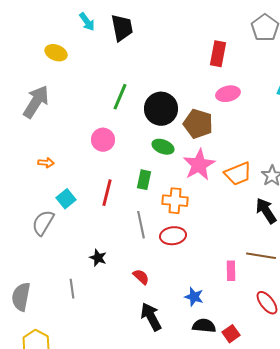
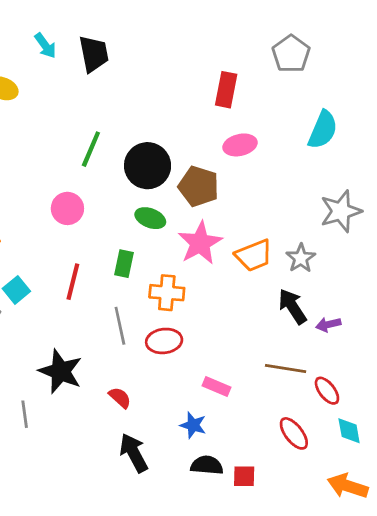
black star: (98, 258) -> (61, 371), size x1.8
pink rectangle: (231, 271) -> (217, 387), moved, turned -66
red square: (231, 334) -> (244, 476), turned 36

